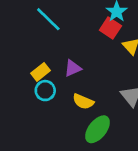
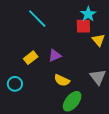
red square: (110, 28) -> (83, 26), turned -35
cyan circle: (45, 91) -> (15, 84), moved

